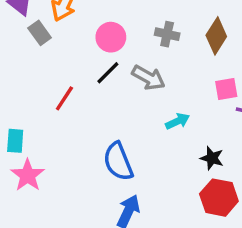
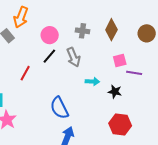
gray arrow: (148, 78) -> (73, 57), turned 42
cyan arrow: (177, 121) -> (92, 82), turned 32
black star: (212, 158) -> (115, 92), moved

